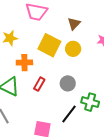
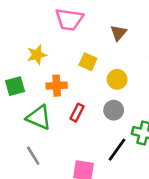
yellow square: (49, 45) -> (88, 62), size x0.6
yellow circle: (73, 49) -> (117, 79), moved

